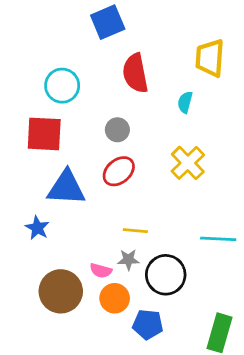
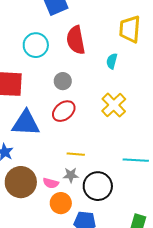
cyan circle: (62, 86) -> (36, 45), moved
brown circle: (61, 291) -> (21, 182), moved

